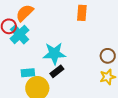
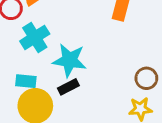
cyan cross: (20, 34) -> (35, 37), moved

